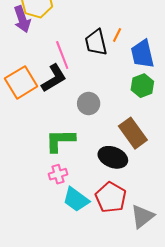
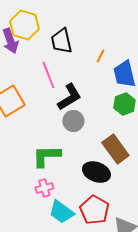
black trapezoid: (96, 42) -> (61, 41), moved
black L-shape: (54, 78) -> (69, 97), moved

